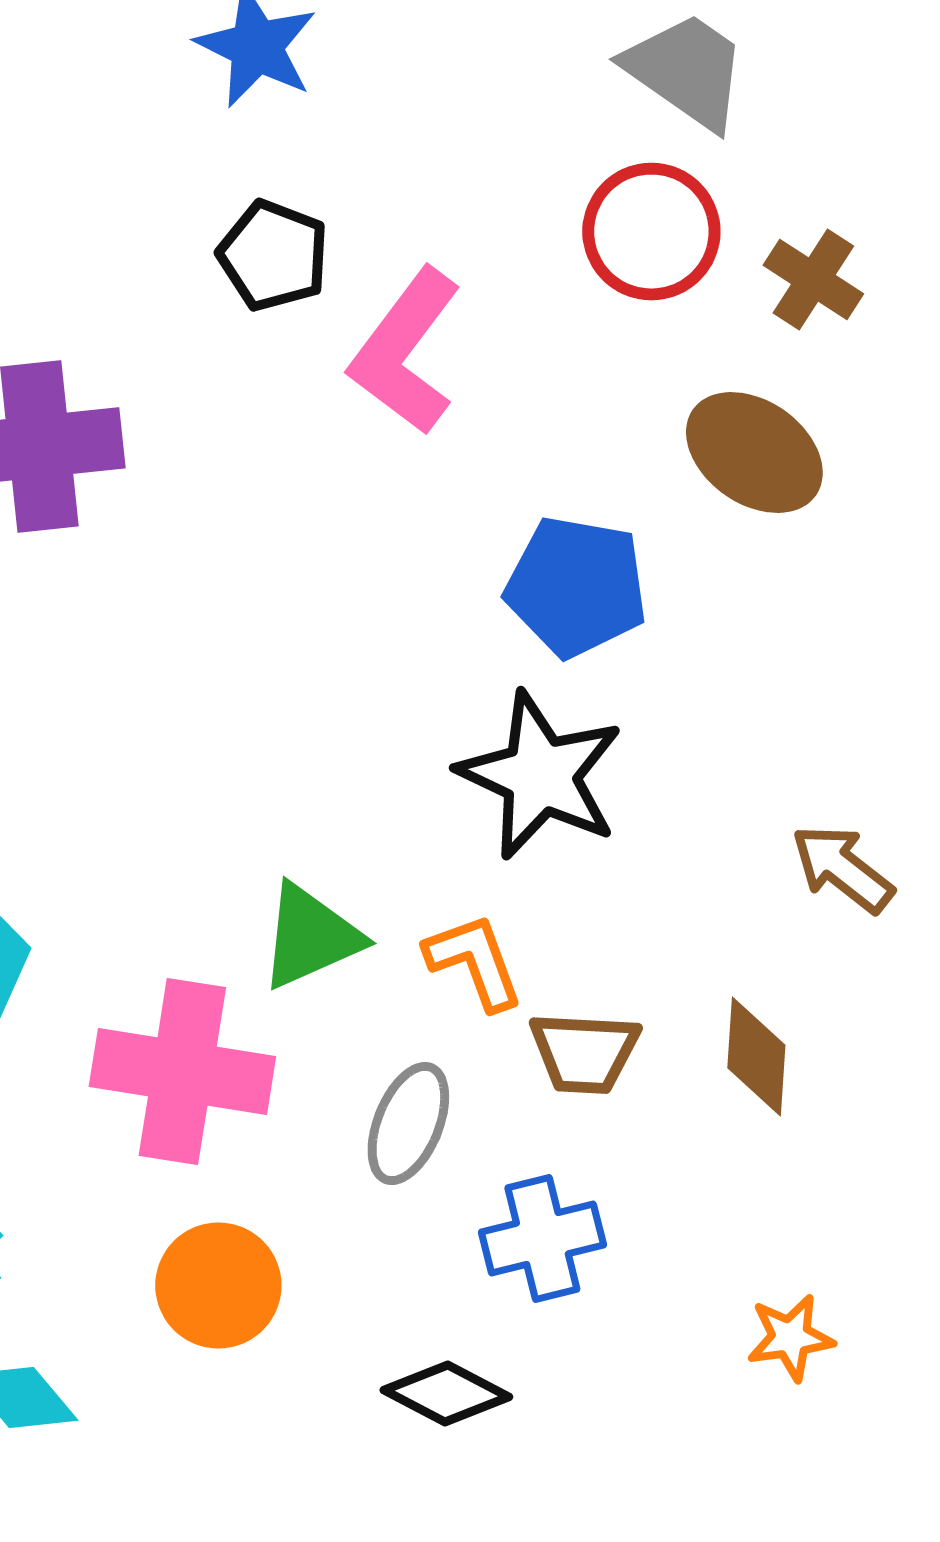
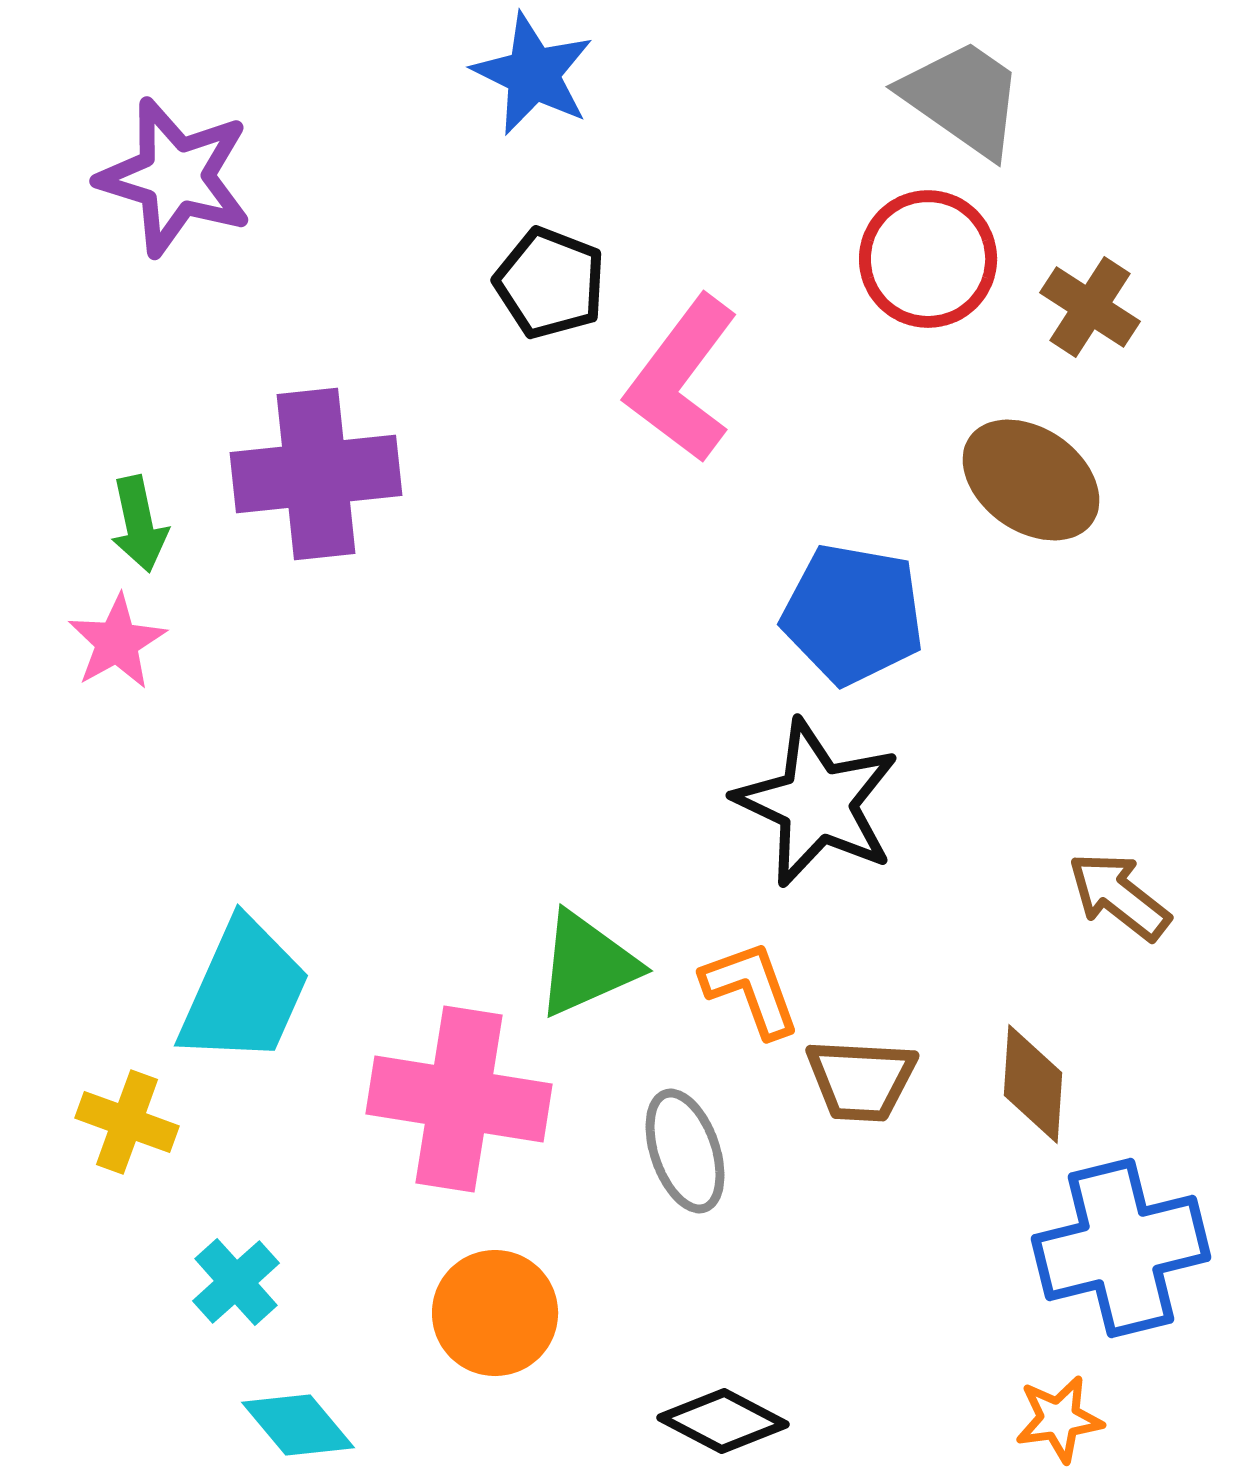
gray ellipse: (408, 1124) -> (685, 1151), turned -41
blue cross: (542, 1238) -> (1121, 1248), moved, size x1.4
orange star: (790, 1338) -> (1059, 1419), moved

